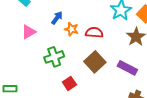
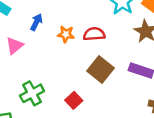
blue arrow: (57, 18) -> (36, 22), moved
green cross: (54, 57) -> (32, 93), moved

